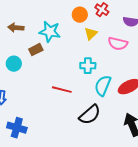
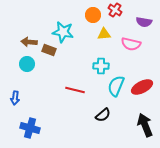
brown arrow: (16, 28) -> (29, 42), moved
yellow triangle: (91, 34) -> (104, 34), turned 40
brown rectangle: (36, 50) -> (49, 50), turned 48
black semicircle: (90, 115) -> (103, 115), size x0.7

